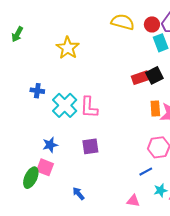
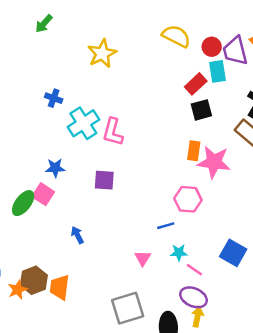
red rectangle: (141, 78) -> (196, 84), moved, turned -36
pink triangle: (133, 201) -> (143, 258), turned 40

